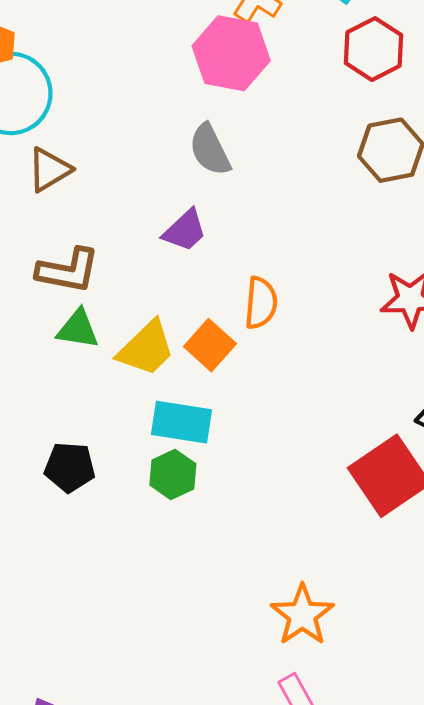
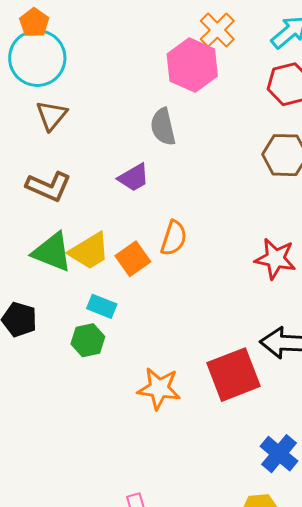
brown triangle: (49, 170) -> (52, 115), turned -32
green triangle: (78, 329) -> (52, 252), moved, size x1.4
cyan rectangle: (181, 422) -> (102, 306), size x0.7
orange star: (302, 615) -> (159, 388), moved, turned 30

